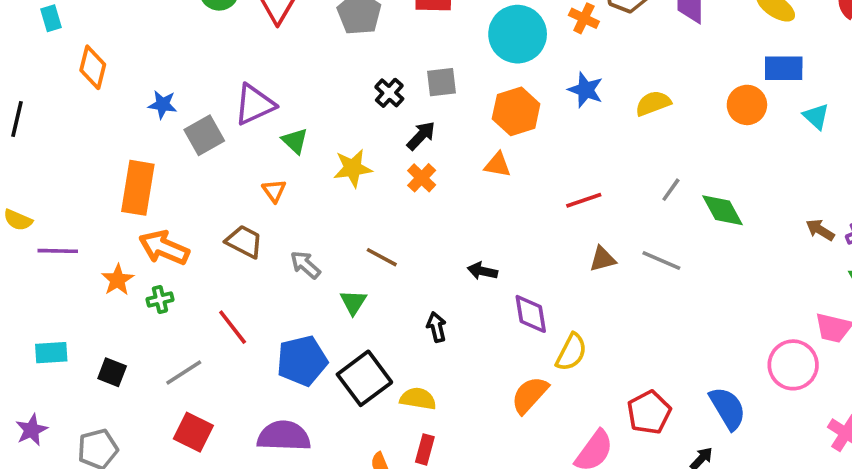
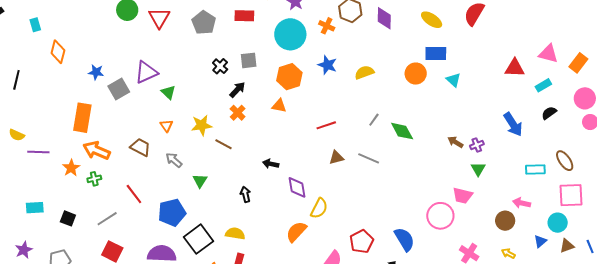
yellow star: (353, 168) -> (202, 125), moved
orange triangle: (274, 191) -> (167, 126), moved
brown line: (382, 257) -> (224, 144), moved
black square: (364, 378) -> (199, 239), moved

